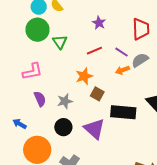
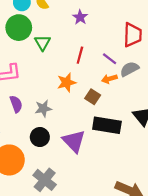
purple star: (99, 23) -> (80, 17), moved
red line: (94, 51) -> (80, 55), turned -56
brown square: (97, 94) -> (93, 97), moved

